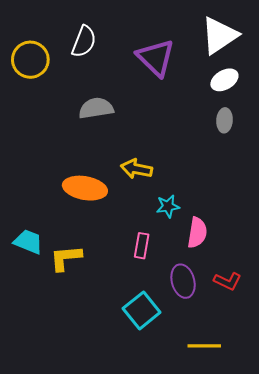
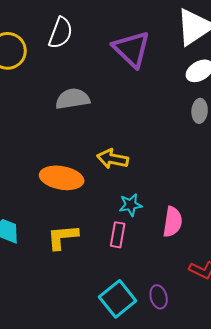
cyan star: (168, 206) -> (131, 205), moved
yellow L-shape: (66, 258) -> (63, 237), moved
purple ellipse: (183, 281) -> (159, 297), moved, size x0.7

